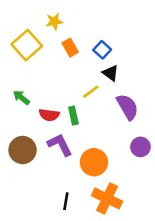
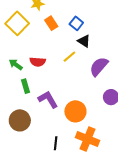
purple semicircle: (128, 107) -> (99, 67), turned -105
red semicircle: (49, 115) -> (38, 62), moved
green rectangle: (73, 116) -> (26, 86), moved
brown circle: (23, 150) -> (20, 120), moved

